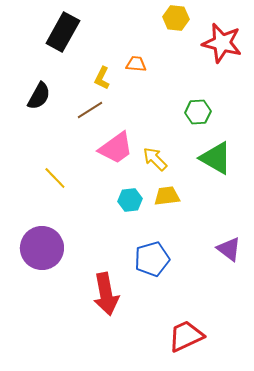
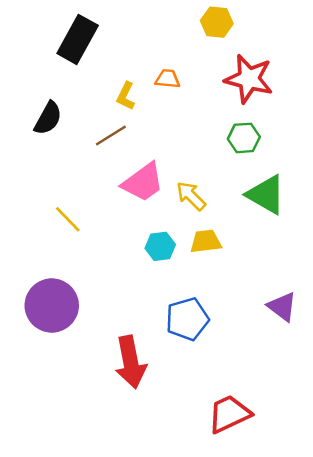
red star: (222, 43) -> (249, 79), moved

